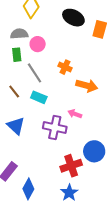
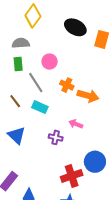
pink circle: (38, 44) -> (50, 62), moved
orange cross: (65, 67) -> (67, 85), moved
purple cross: (55, 127) -> (56, 137), size x0.6

